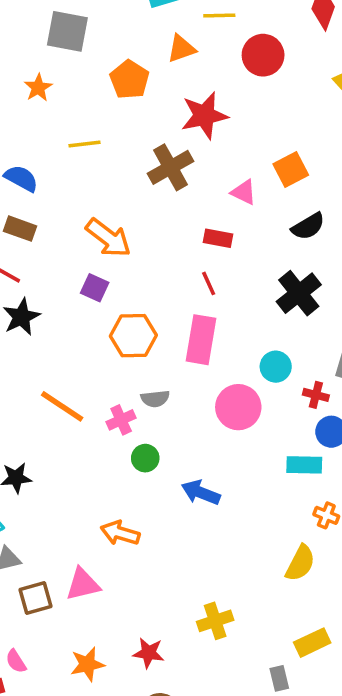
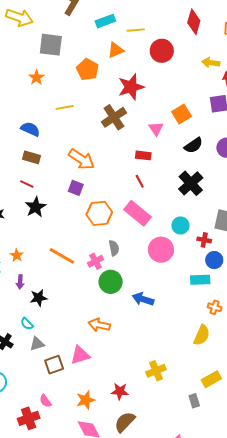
pink triangle: (244, 192) -> (156, 129), turned 35
pink rectangle: (201, 340) -> (138, 213), turned -56
gray semicircle: (155, 399) -> (114, 248), turned -91
green circle: (145, 458) -> (111, 282), size x1.5

